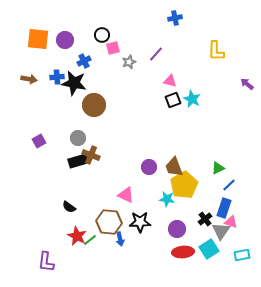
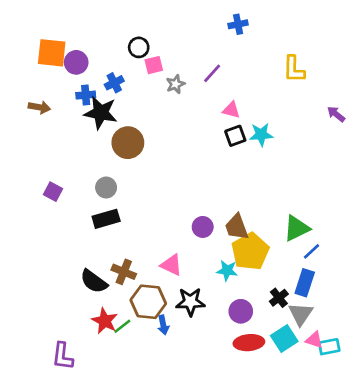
purple circle: (65, 40) -> (76, 62), moved
blue cross: (57, 77) -> (86, 95), moved
cyan star: (192, 99) -> (261, 134), turned -30
purple square: (39, 141) -> (53, 192), turned -32
brown cross: (91, 155) -> (124, 272), moved
green triangle: (218, 168) -> (297, 228), size x1.5
black semicircle: (69, 207) -> (94, 281), size x1.5
pink triangle: (231, 222) -> (314, 340), moved

